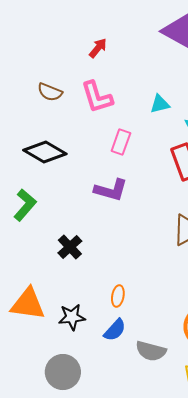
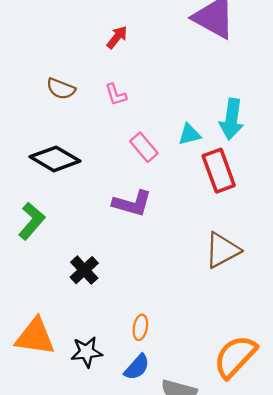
pink L-shape: (97, 97) -> (116, 95), size x0.6
cyan triangle: (160, 104) -> (189, 134), moved
pink rectangle: (121, 142) -> (144, 147), turned -60

